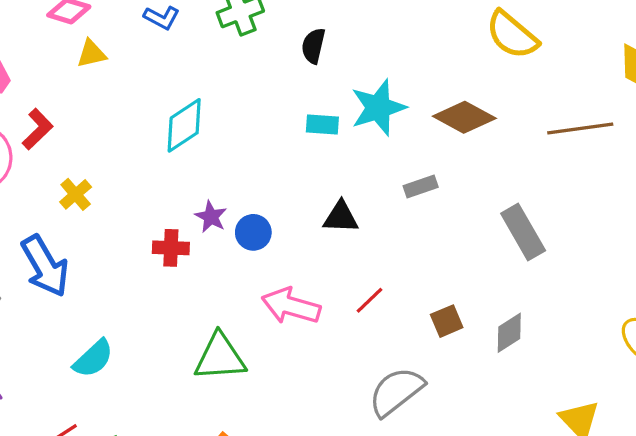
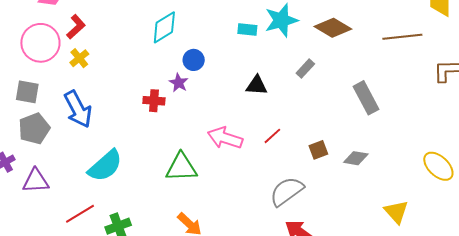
gray rectangle: (421, 186) -> (305, 69), turned -30
yellow cross: (76, 194) -> (79, 58), moved
blue circle: (253, 232) -> (194, 60), moved
gray diamond: (509, 333) -> (356, 158), turned 40
cyan semicircle: (93, 359) -> (105, 166), size x1.4

